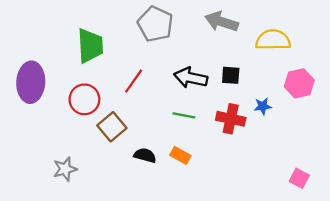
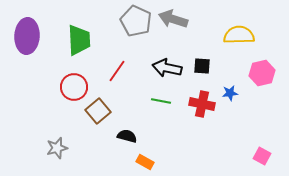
gray arrow: (222, 22) -> (173, 19), moved
purple ellipse: (31, 82) -> (27, 36), moved
orange rectangle: (180, 155) -> (145, 162), moved

